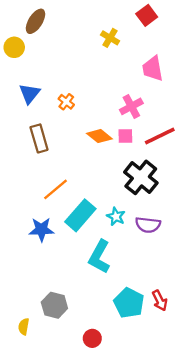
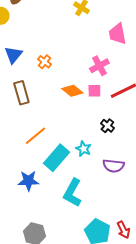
black cross: (141, 177) -> (107, 126), size x0.5
cyan star: (116, 217) -> (83, 149), moved
blue star: (41, 230) -> (28, 181), moved

